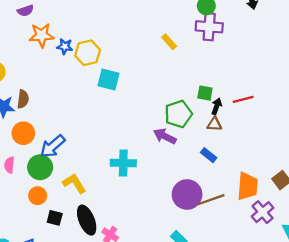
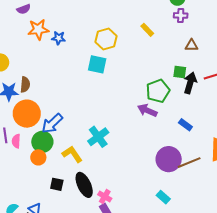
purple cross: (209, 27) -> (181, 15), size x0.6
yellow hexagon: (88, 53) -> (106, 39), moved
black arrow: (217, 106) -> (190, 83), size x1.5
brown triangle: (214, 124) -> (192, 45), moved
orange circle: (23, 133) -> (27, 114), size x1.4
cyan cross: (123, 163) -> (98, 137), moved, turned -35
orange circle: (38, 196) -> (38, 157), moved

